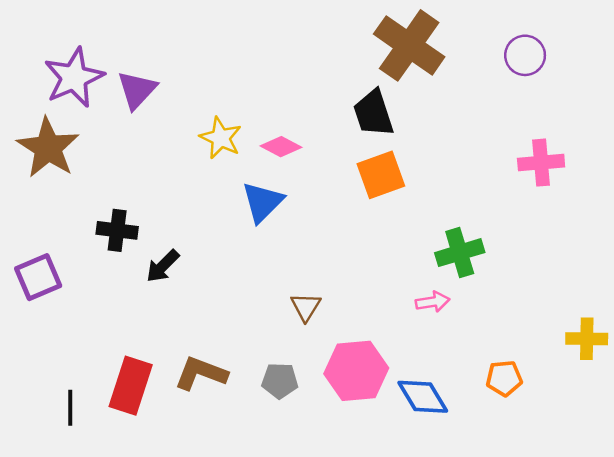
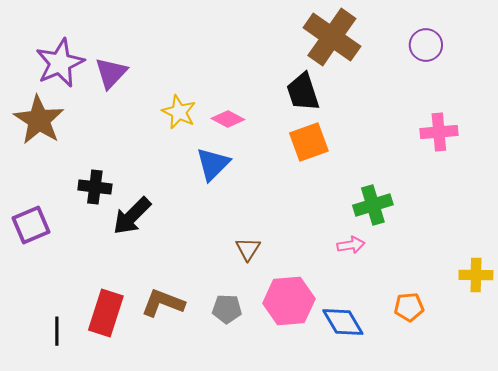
black arrow: (163, 266) -> (132, 216), size x1.4

